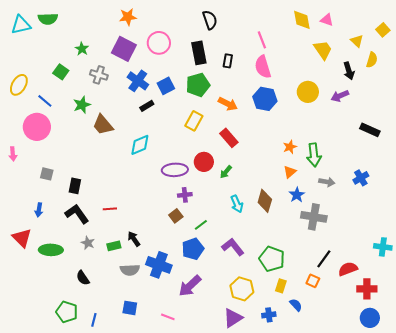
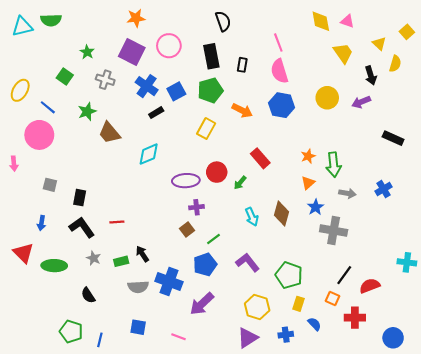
red rectangle: (229, 138) -> (260, 158), moved
red cross: (367, 289) -> (355, 318), moved

